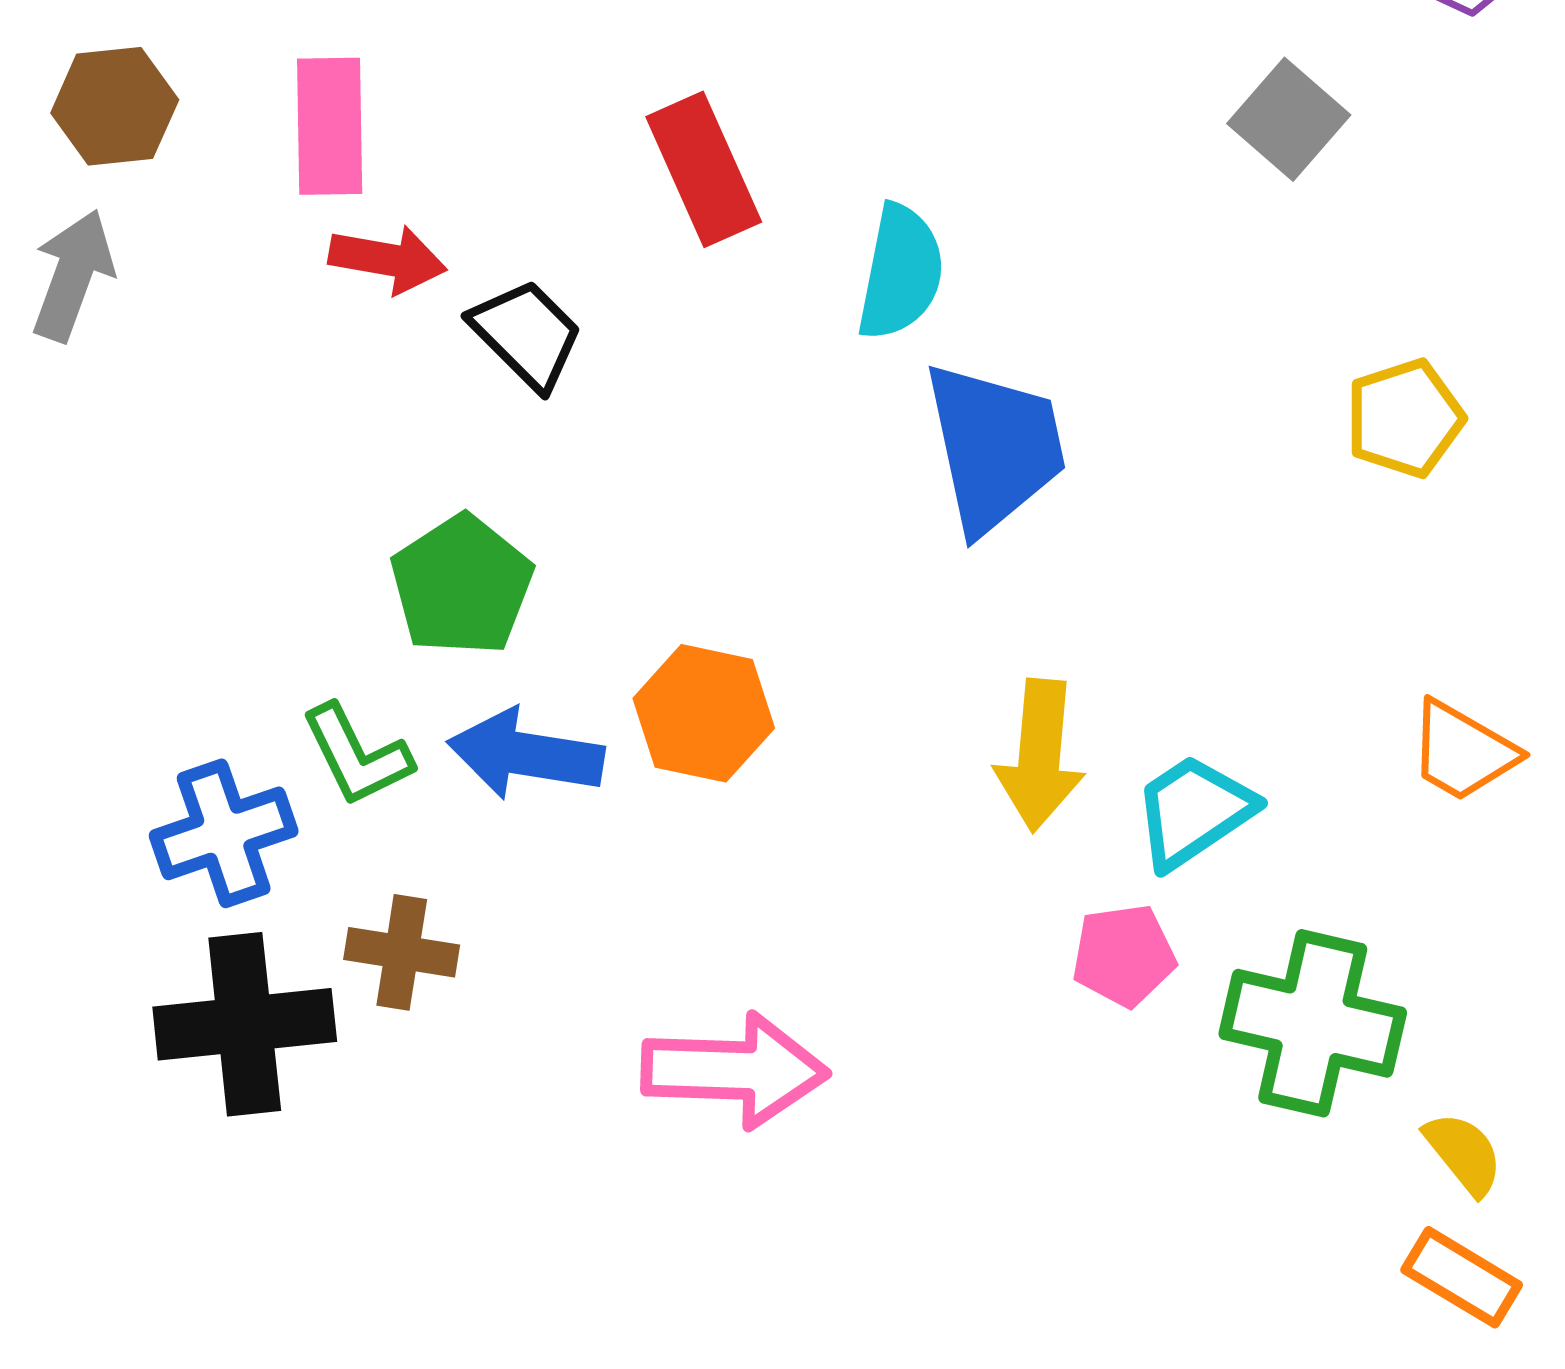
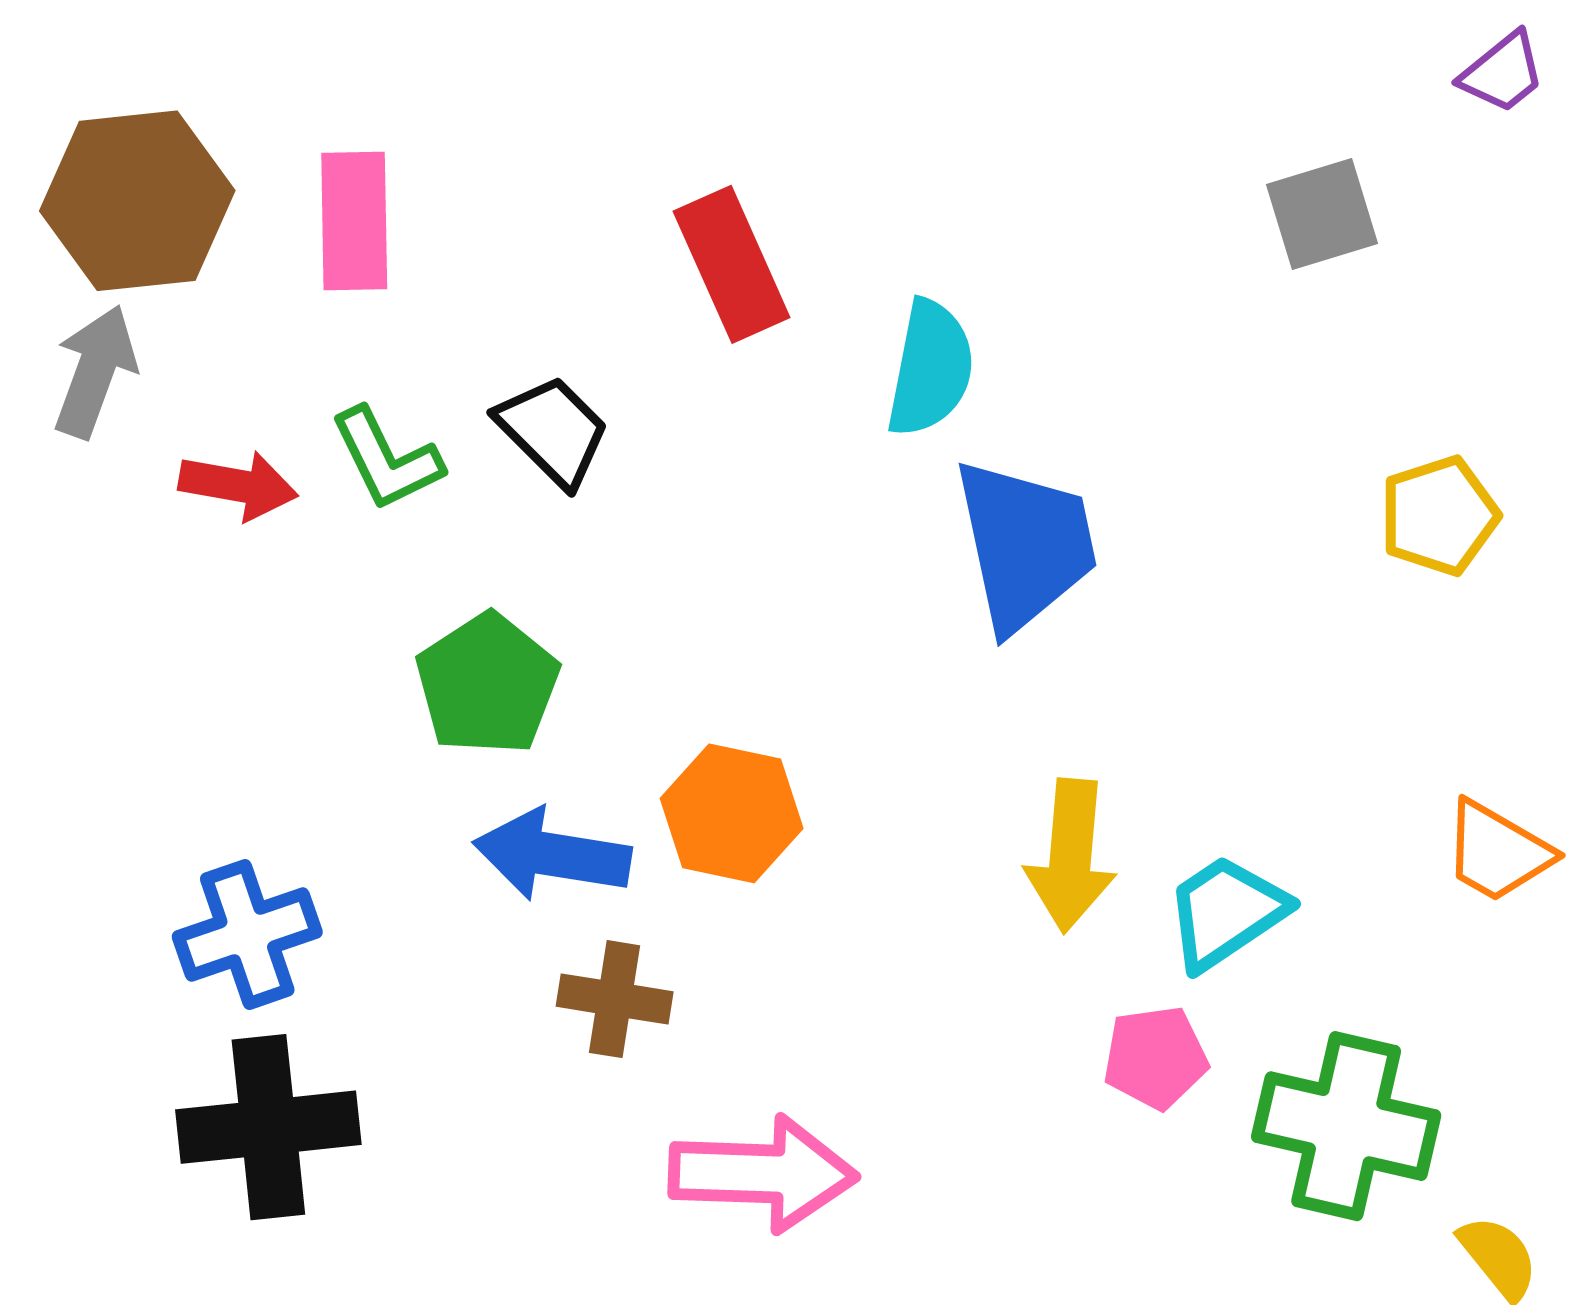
brown hexagon: (115, 106) -> (137, 201), size x1.5
gray square: (1289, 119) -> (1322, 214), turned 32
red arrow: (388, 259) -> (238, 485), moved
green L-shape: (357, 755) -> (386, 459), moved
brown cross: (402, 952) -> (615, 999), moved

